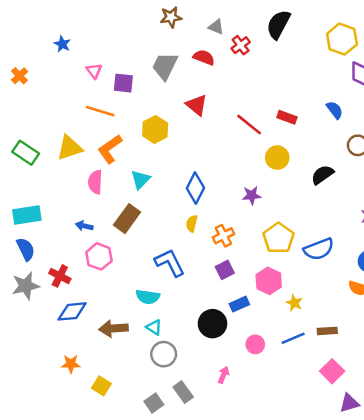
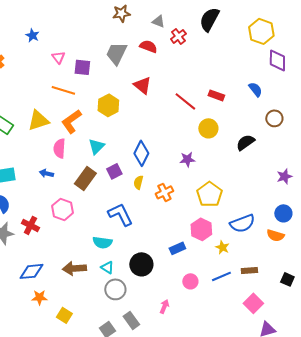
blue arrow: (84, 226) -> (46, 173), moved
blue semicircle: (319, 249) -> (242, 223), moved
purple square: (225, 270) -> (114, 171), moved
blue diamond: (72, 311) -> (31, 271), moved
black circle: (212, 324) -> (141, 264), moved

